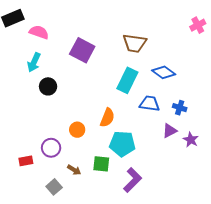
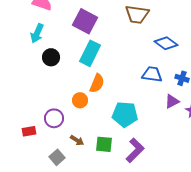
cyan rectangle: (127, 80) -> (90, 53), moved
orange semicircle: (107, 118) -> (97, 83), moved
green square: (101, 164) -> (104, 144), moved

